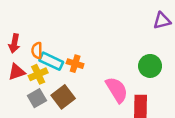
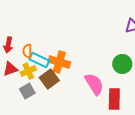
orange cross: (75, 64) -> (59, 62), size x1.5
brown square: (63, 97) -> (49, 79), moved

